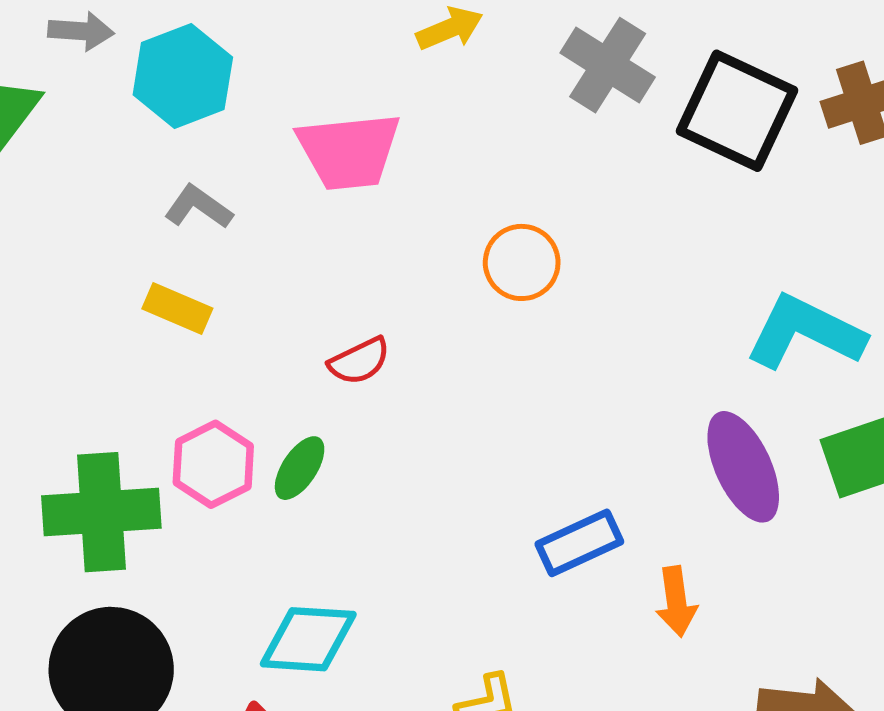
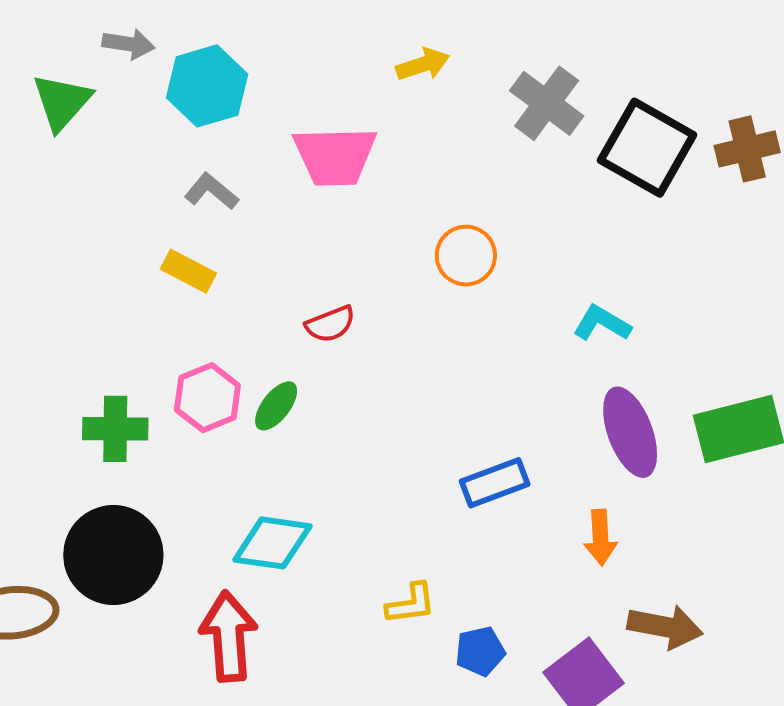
cyan L-shape: (805, 332) -> (602, 323), moved, size x0.6
green cross: (101, 512) -> (115, 429), size x0.7
orange arrow: (676, 602) -> (600, 538), moved

